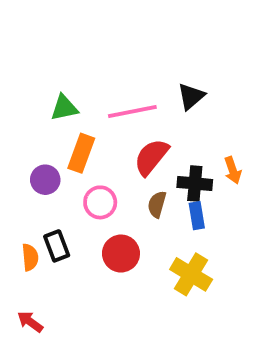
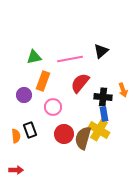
brown semicircle: (157, 204) -> (83, 138), moved, size x1.6
yellow cross: (191, 274) -> (99, 130), moved
red arrow: (30, 322) -> (16, 170), turned 144

